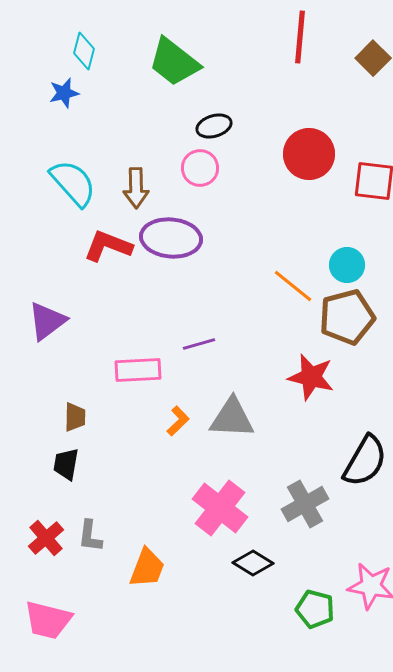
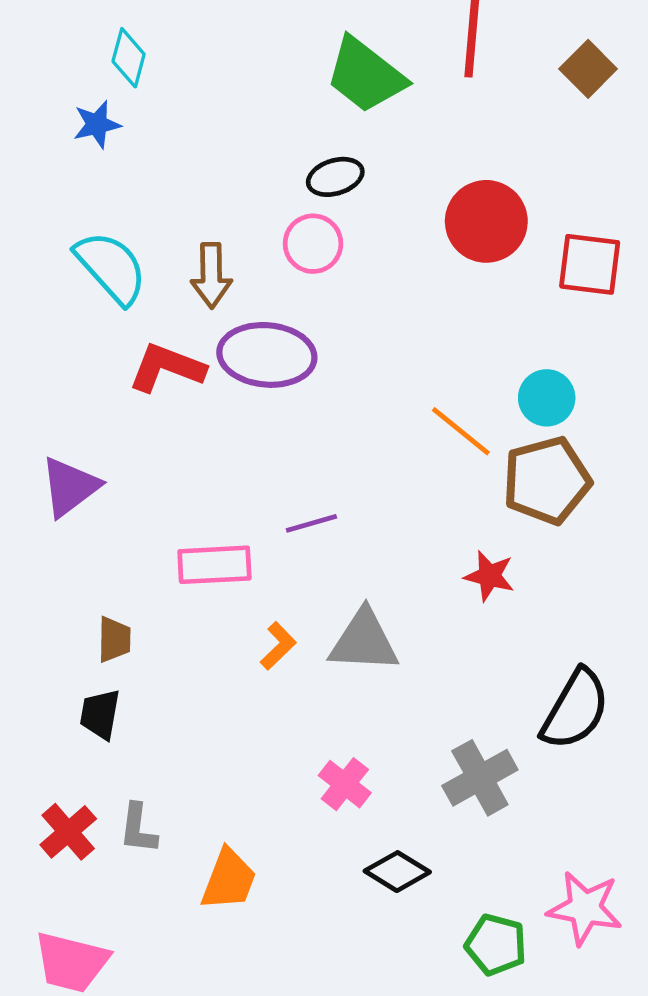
green trapezoid: (174, 62) -> (365, 75), moved
red star: (311, 377) -> (489, 576), size x0.7
pink cross: (220, 508) -> (345, 784), size x0.6

